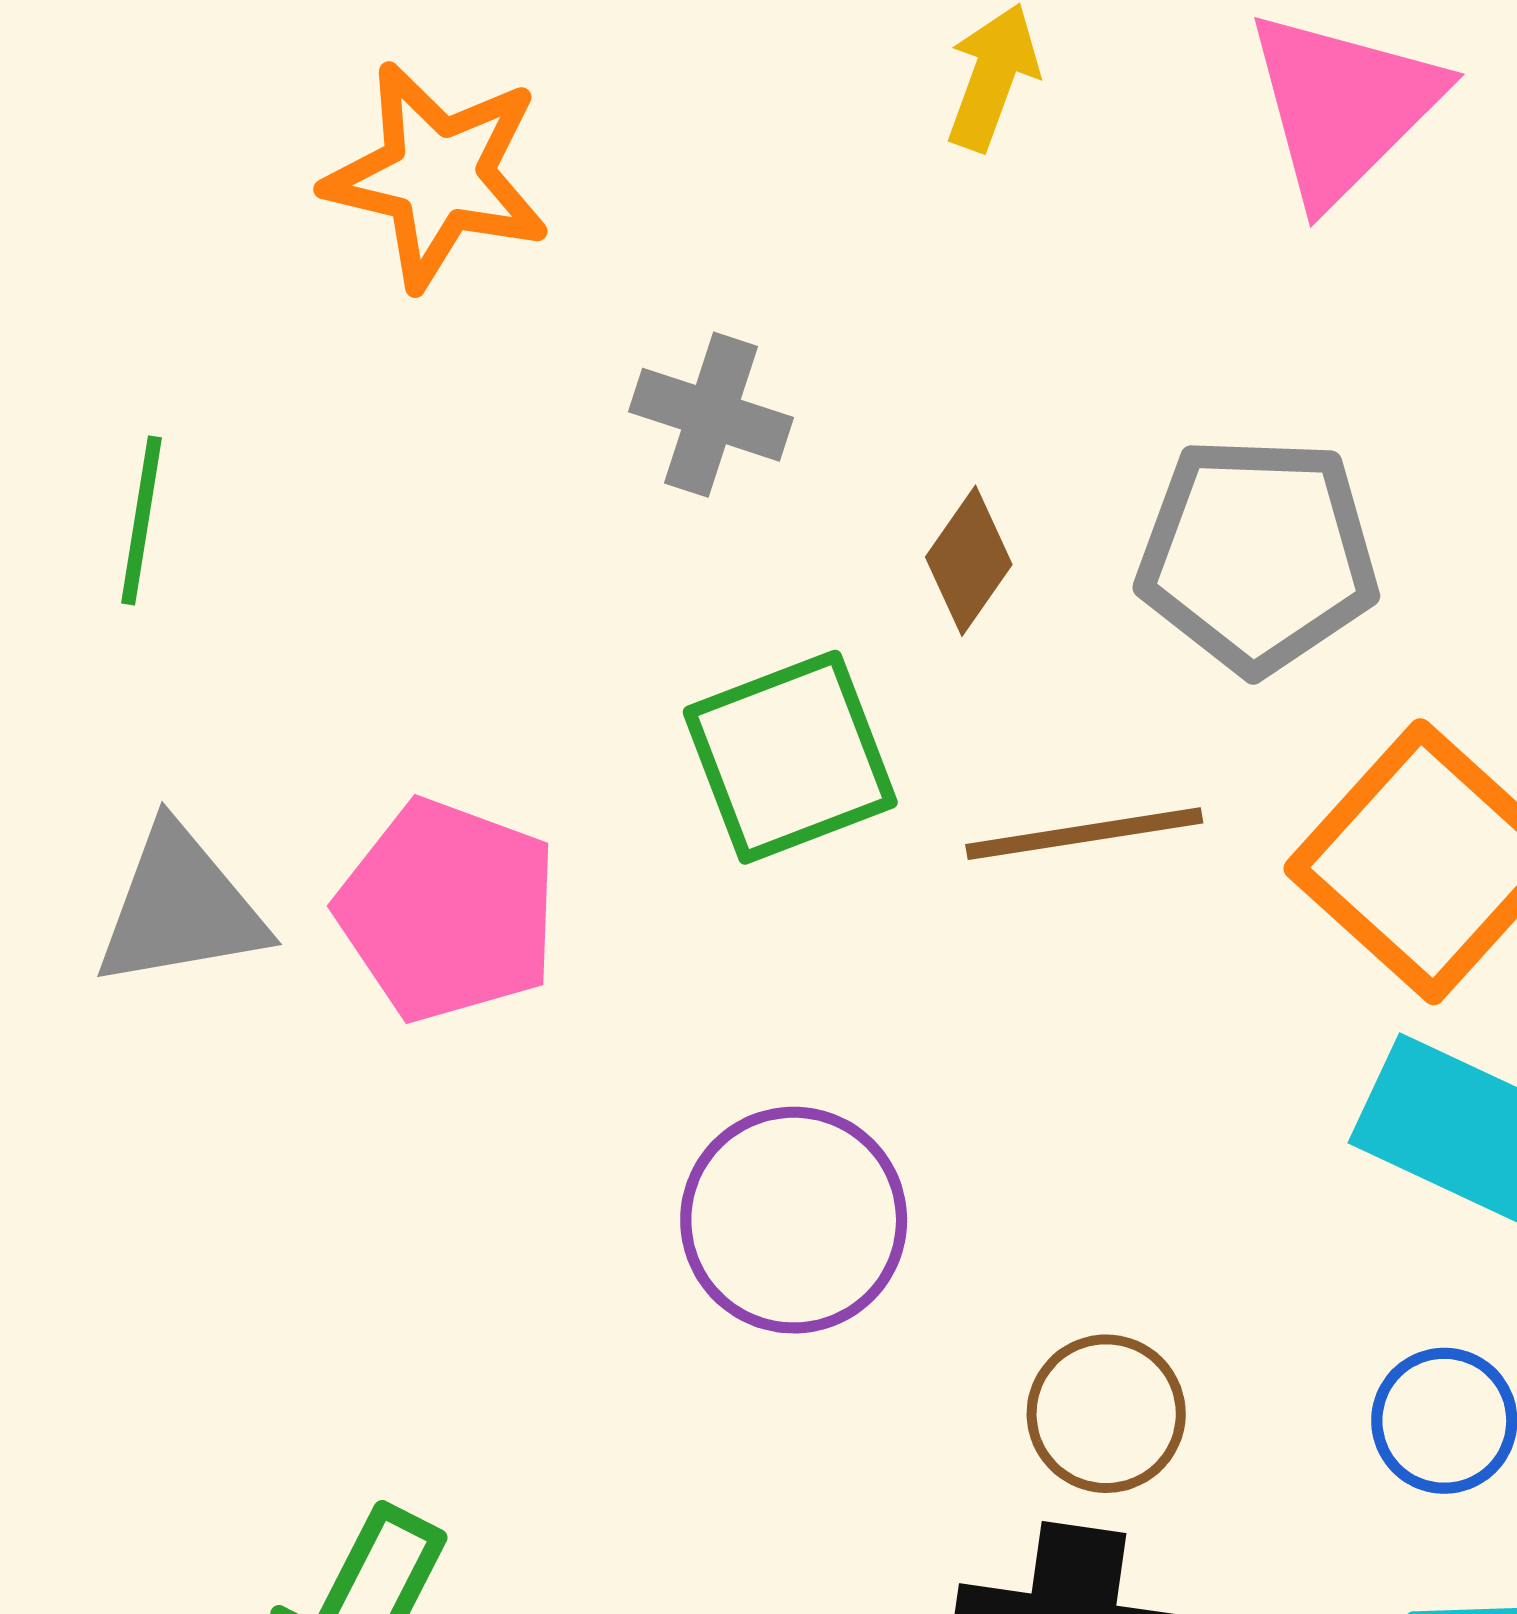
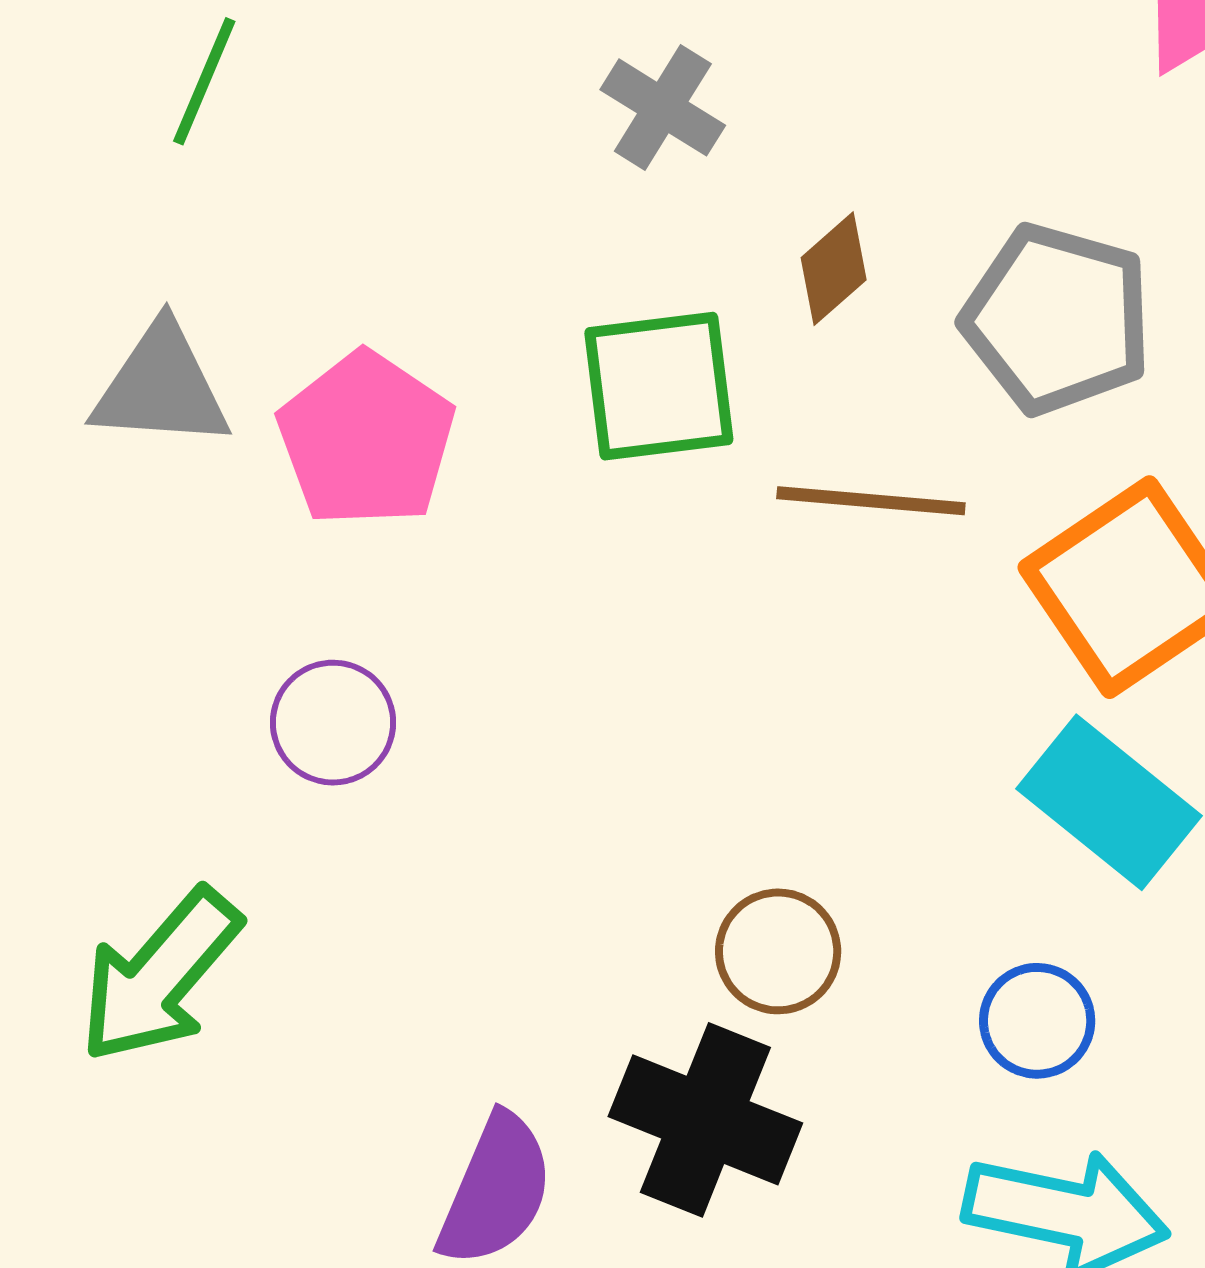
purple circle: (794, 1220) -> (333, 723), moved, size x0.7

